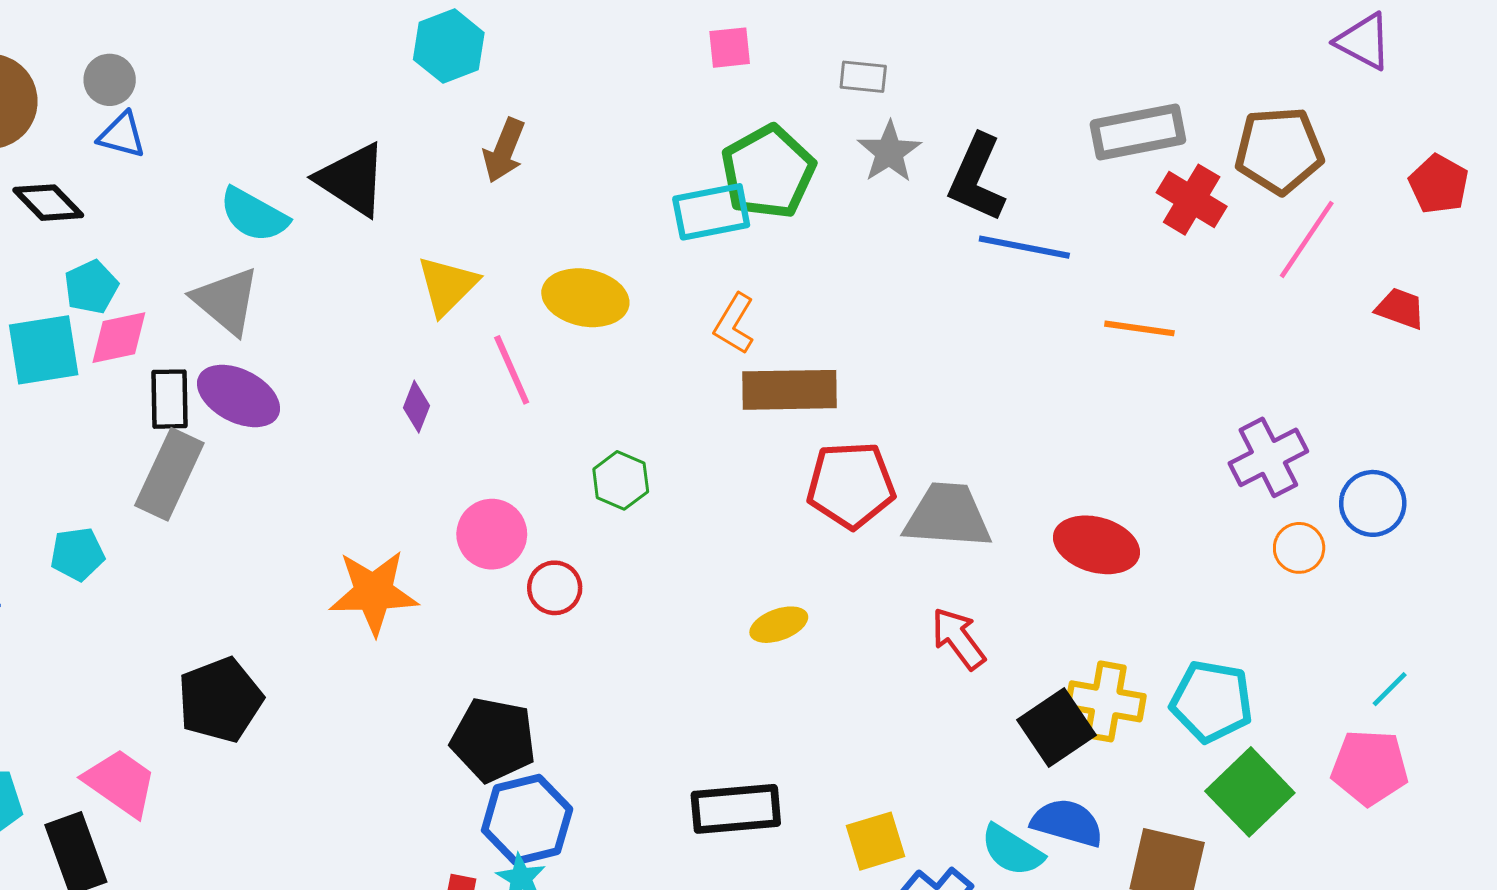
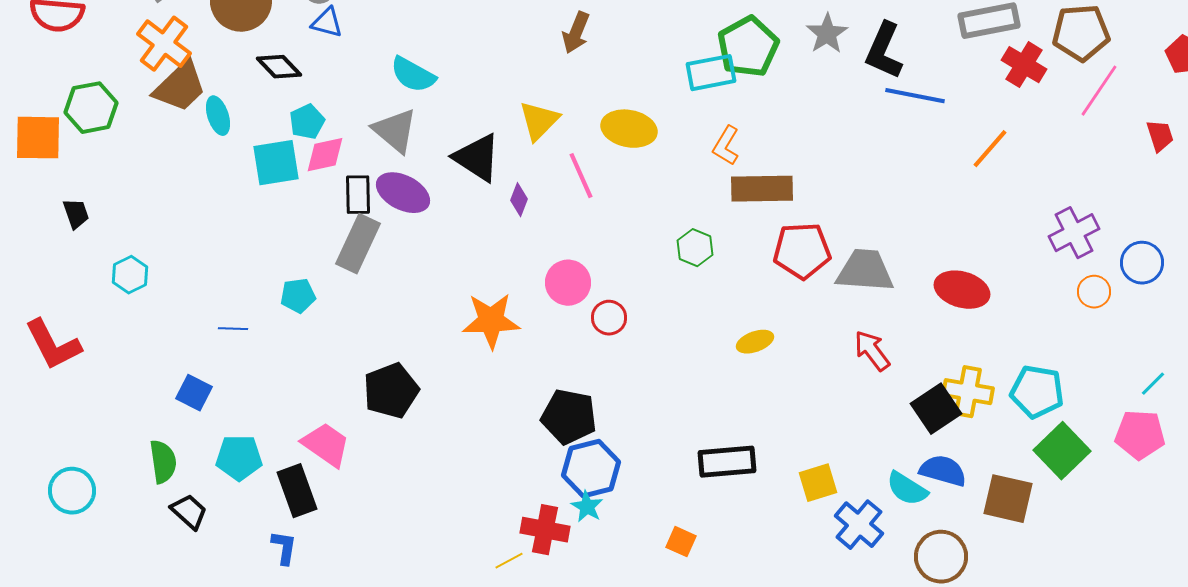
black triangle: (352, 180) -> (477, 158), moved
red trapezoid: (1400, 308) -> (1160, 136), turned 52
orange line: (1139, 328) -> (990, 149), turned -57
green hexagon: (621, 480) -> (695, 248), moved

